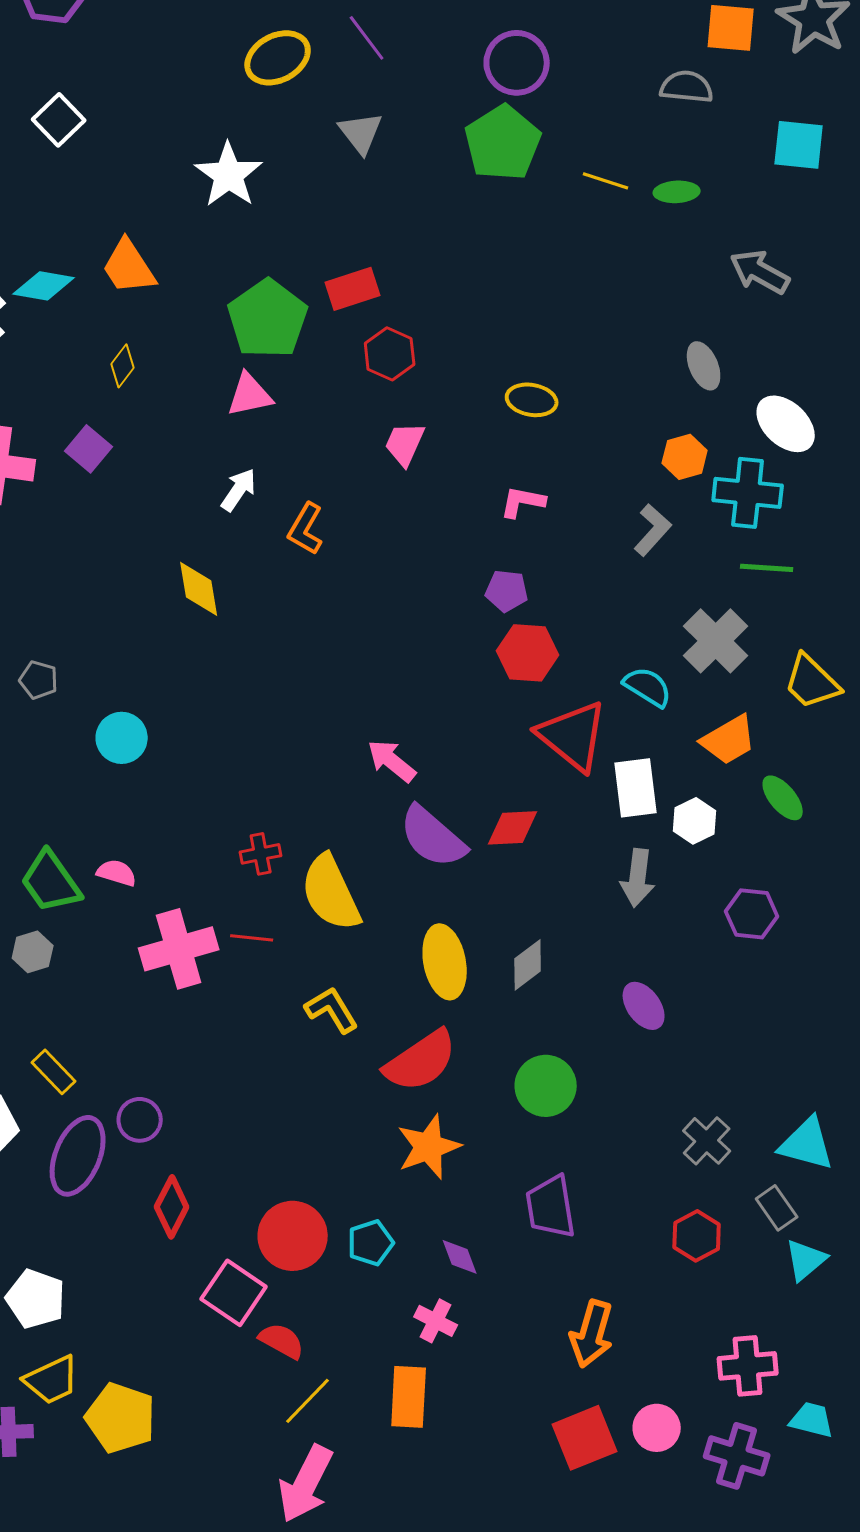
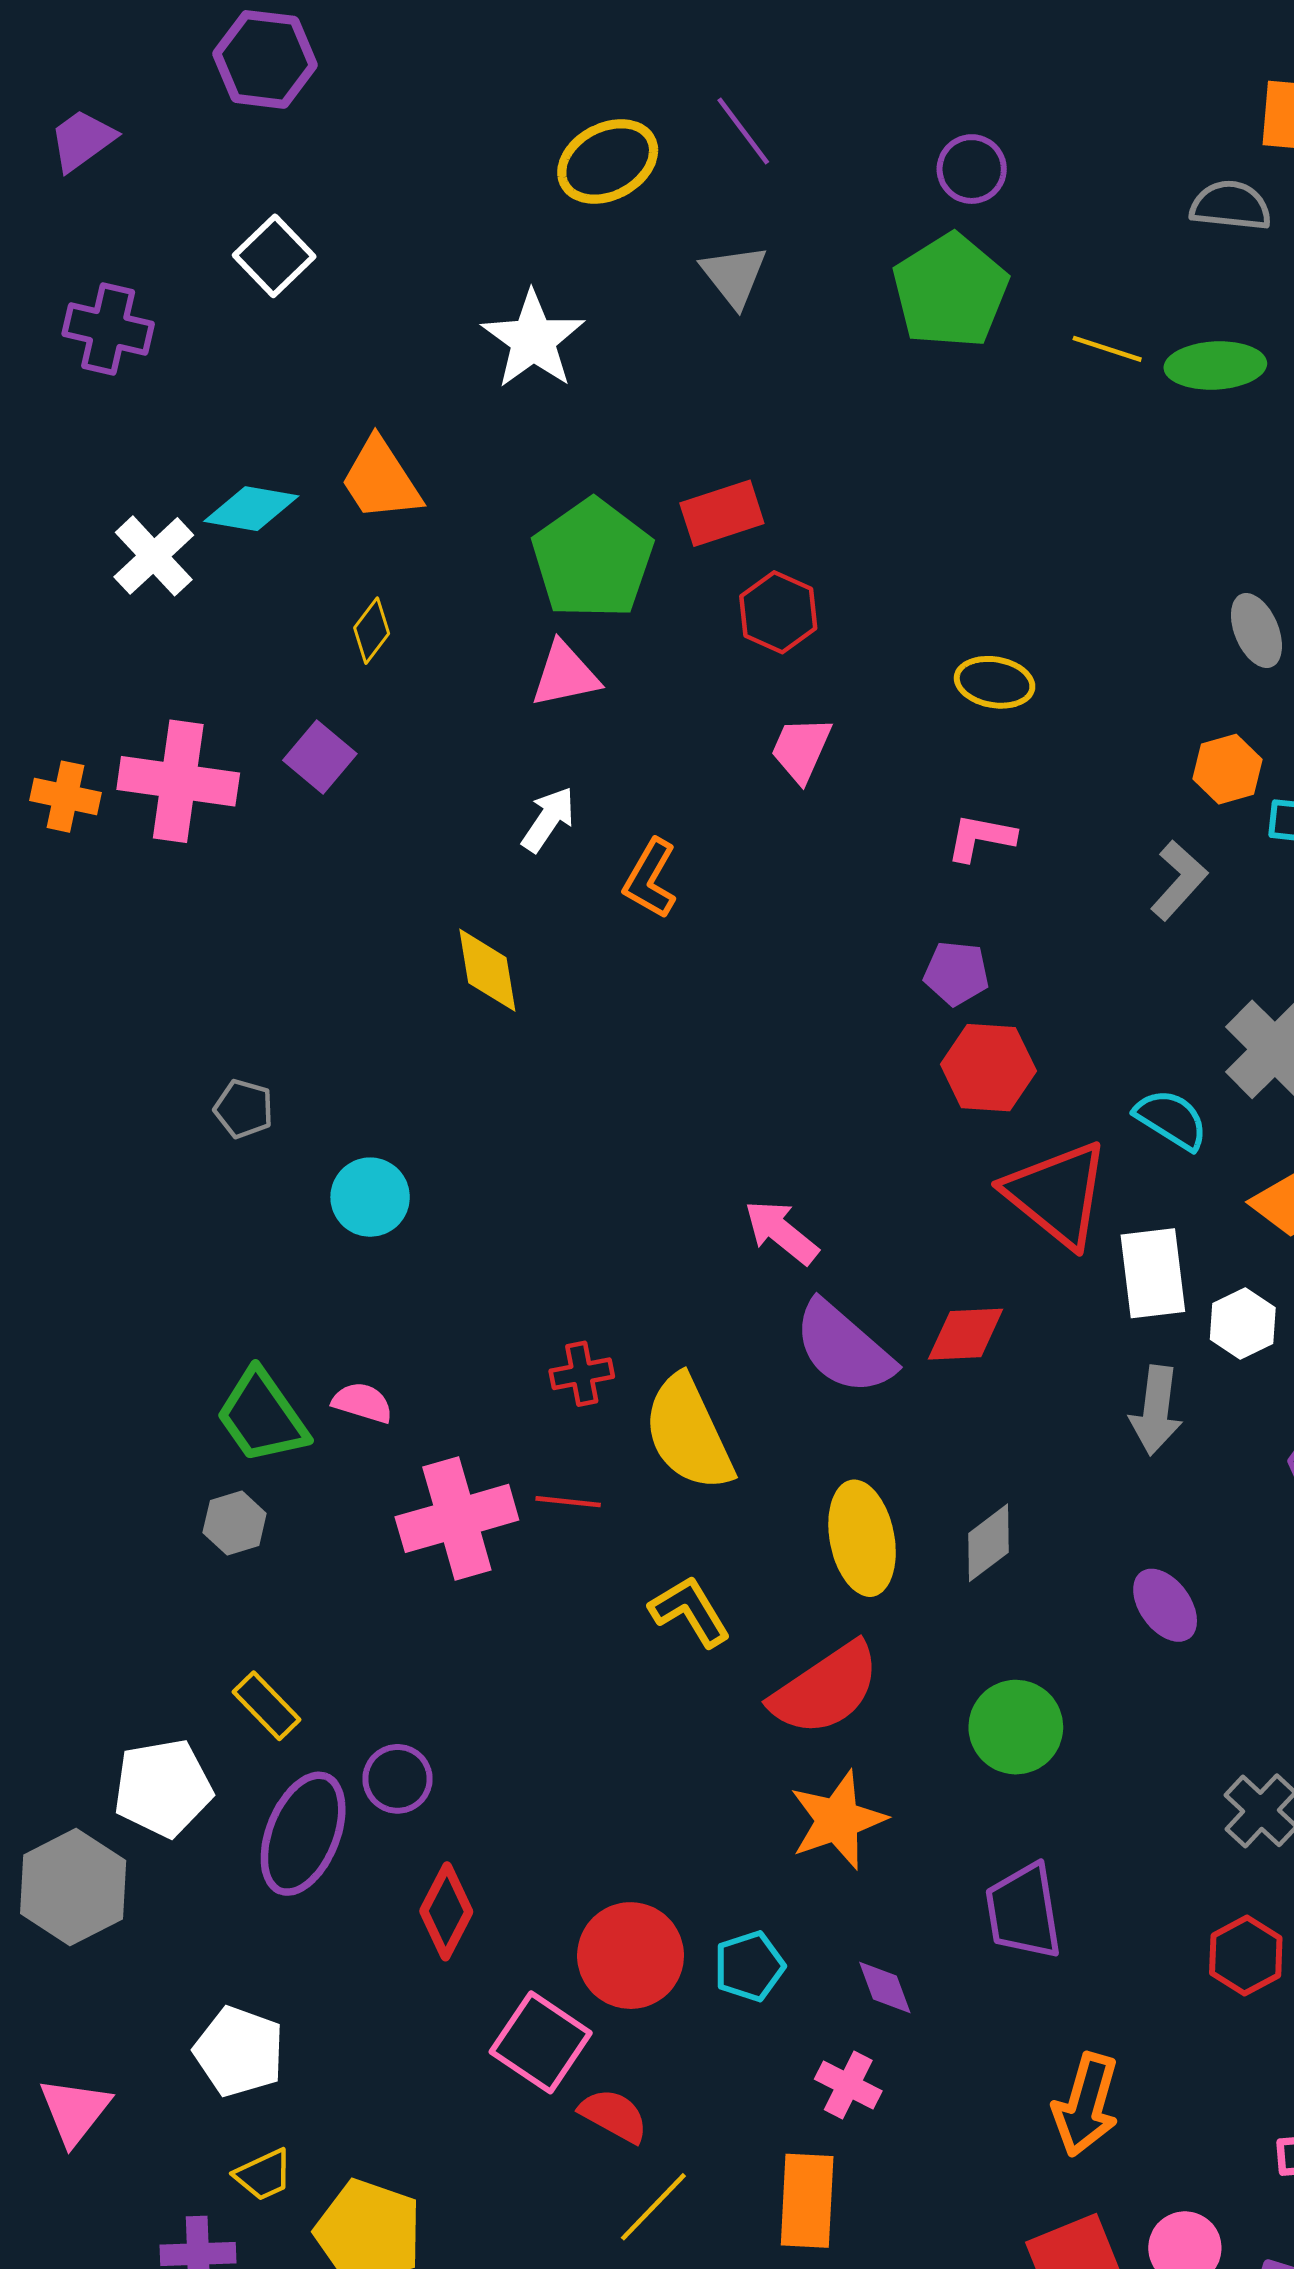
purple circle: (517, 63) -> (972, 169), size x0.7
green ellipse: (677, 192) -> (1215, 366), size x1.4
yellow trapezoid: (52, 1380) -> (263, 2175), size x0.7

